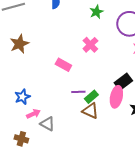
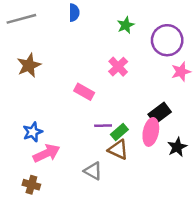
pink arrow: (33, 114) -> (46, 153), size x1.5
gray triangle: (47, 124) -> (93, 171), moved

